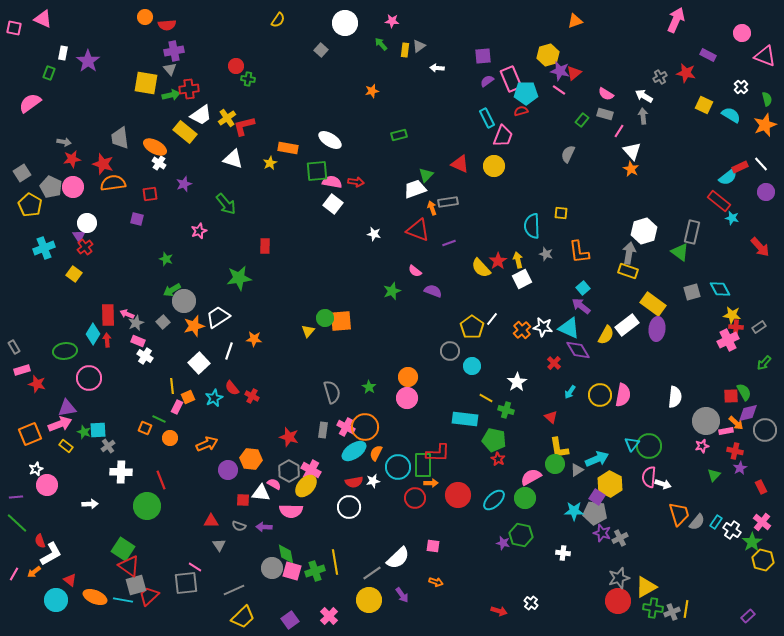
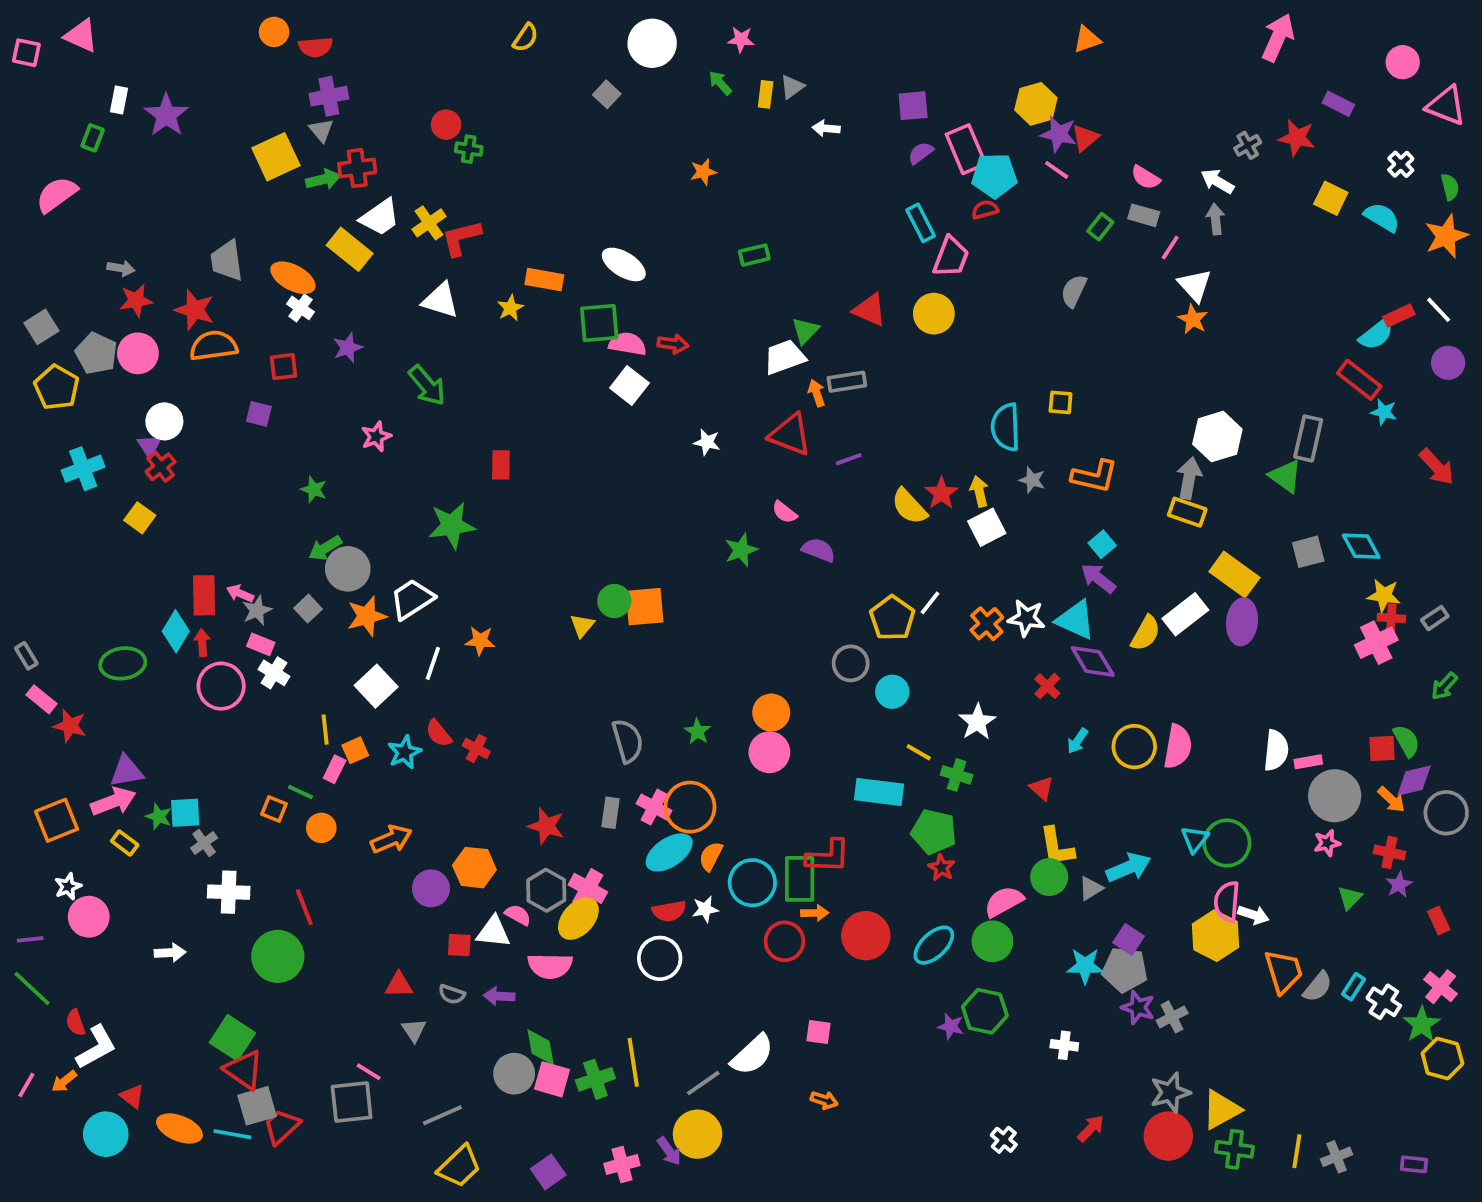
yellow square: (146, 83) -> (276, 157), turned -35
orange L-shape: (579, 252) -> (1095, 476), turned -70
pink rectangle: (22, 370) -> (41, 699), turned 56
pink circle: (89, 378) -> (221, 686), moved
pink rectangle: (726, 431) -> (1308, 762), moved
yellow hexagon: (610, 484) -> (1216, 936), moved
purple arrow: (402, 595) -> (669, 1151), moved
red arrow: (499, 611) -> (1091, 1128), moved, turned -63
gray cross: (672, 612) -> (1337, 1157), moved
pink cross: (329, 616) -> (622, 1164), turned 30
purple rectangle: (748, 616) -> (1414, 1164), turned 48

